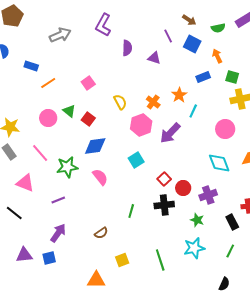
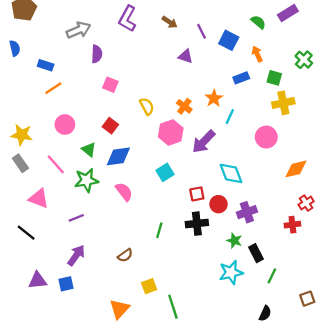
brown arrow: (189, 20) -> (170, 22), moved
green semicircle: (218, 28) -> (258, 22), turned -128
purple semicircle: (127, 48) -> (97, 54), moved
orange line: (48, 83) -> (53, 88), moved
pink square: (88, 83) -> (110, 85), turned -32
green triangle: (69, 111) -> (89, 150), moved
cyan diamond: (219, 163) -> (231, 173), moved
red square: (164, 179) -> (197, 194), turned 32
black rectangle: (232, 222) -> (256, 253), moved
green line: (160, 260) -> (173, 307), moved
orange triangle: (96, 280) -> (119, 309), turned -48

